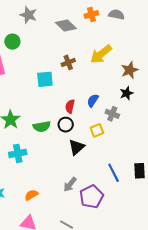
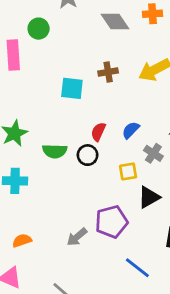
black triangle: (77, 147) -> (149, 197), moved
blue line: (114, 173) -> (137, 268), moved, turned -36
purple pentagon: (91, 197) -> (111, 222), moved

